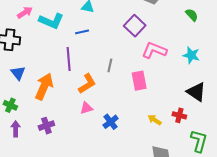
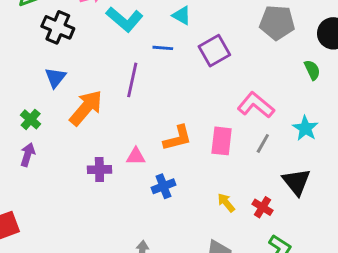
green semicircle: (192, 15) -> (312, 70), moved
purple square: (135, 26) -> (214, 51), moved
gray line: (110, 65) -> (263, 143), moved
orange L-shape: (87, 84) -> (177, 138), moved
purple cross: (46, 126) -> (99, 170), moved

